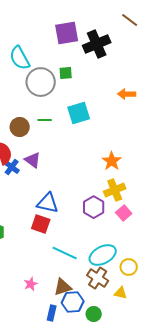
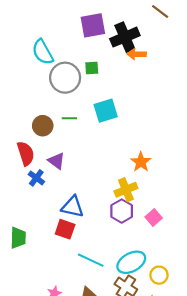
orange arrow: (127, 94) -> (137, 54), moved
blue cross: (12, 167) -> (36, 178), moved
yellow cross: (115, 190) -> (126, 190), moved

